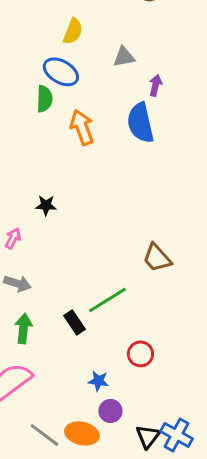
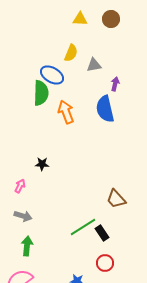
yellow semicircle: (73, 31) -> (71, 53), moved
green semicircle: (44, 99) -> (41, 93), size x1.4
black rectangle: (74, 322) -> (102, 233), moved

